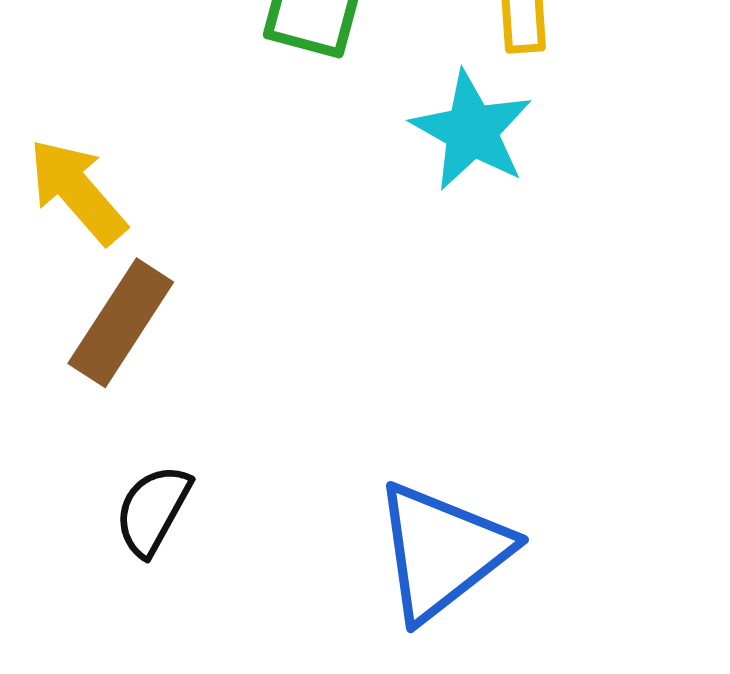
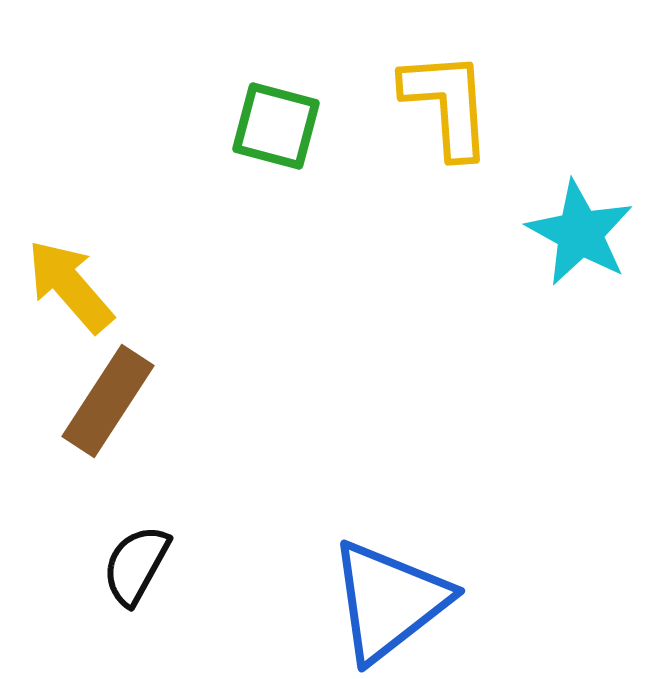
cyan star: (472, 131) -> (580, 233), moved

